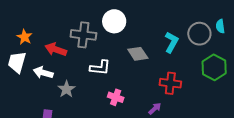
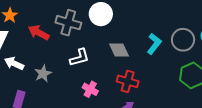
white L-shape: (100, 68) -> (80, 58), turned -30
white arrow: (43, 73) -> (14, 63), moved
red cross: (170, 83) -> (128, 81), moved

